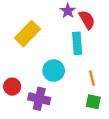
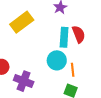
red semicircle: (87, 20) -> (79, 34), moved
cyan circle: (54, 71) -> (57, 60), moved

